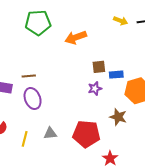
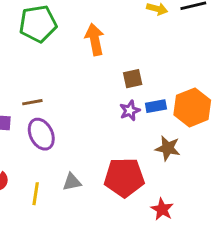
orange arrow: (76, 37) -> (95, 40), turned 105
blue rectangle: (116, 75) -> (156, 106), moved

